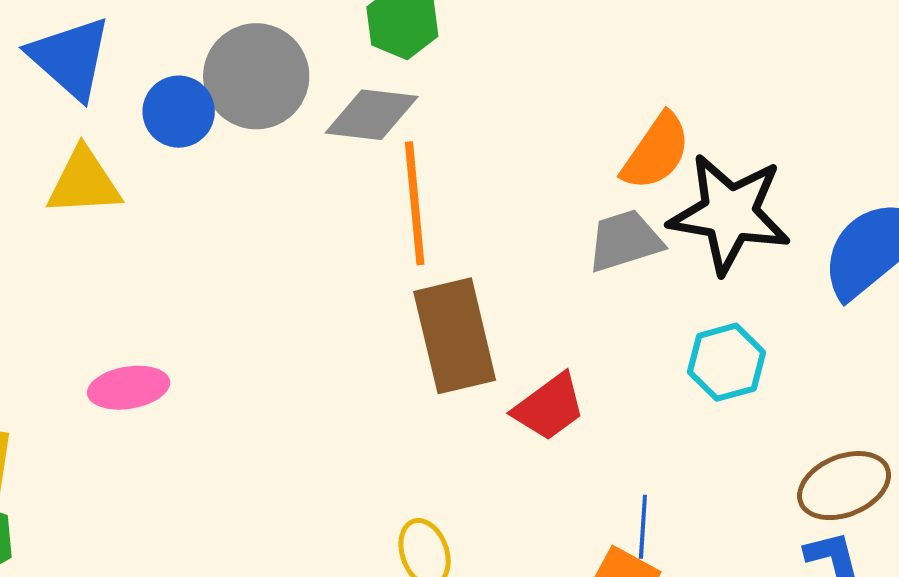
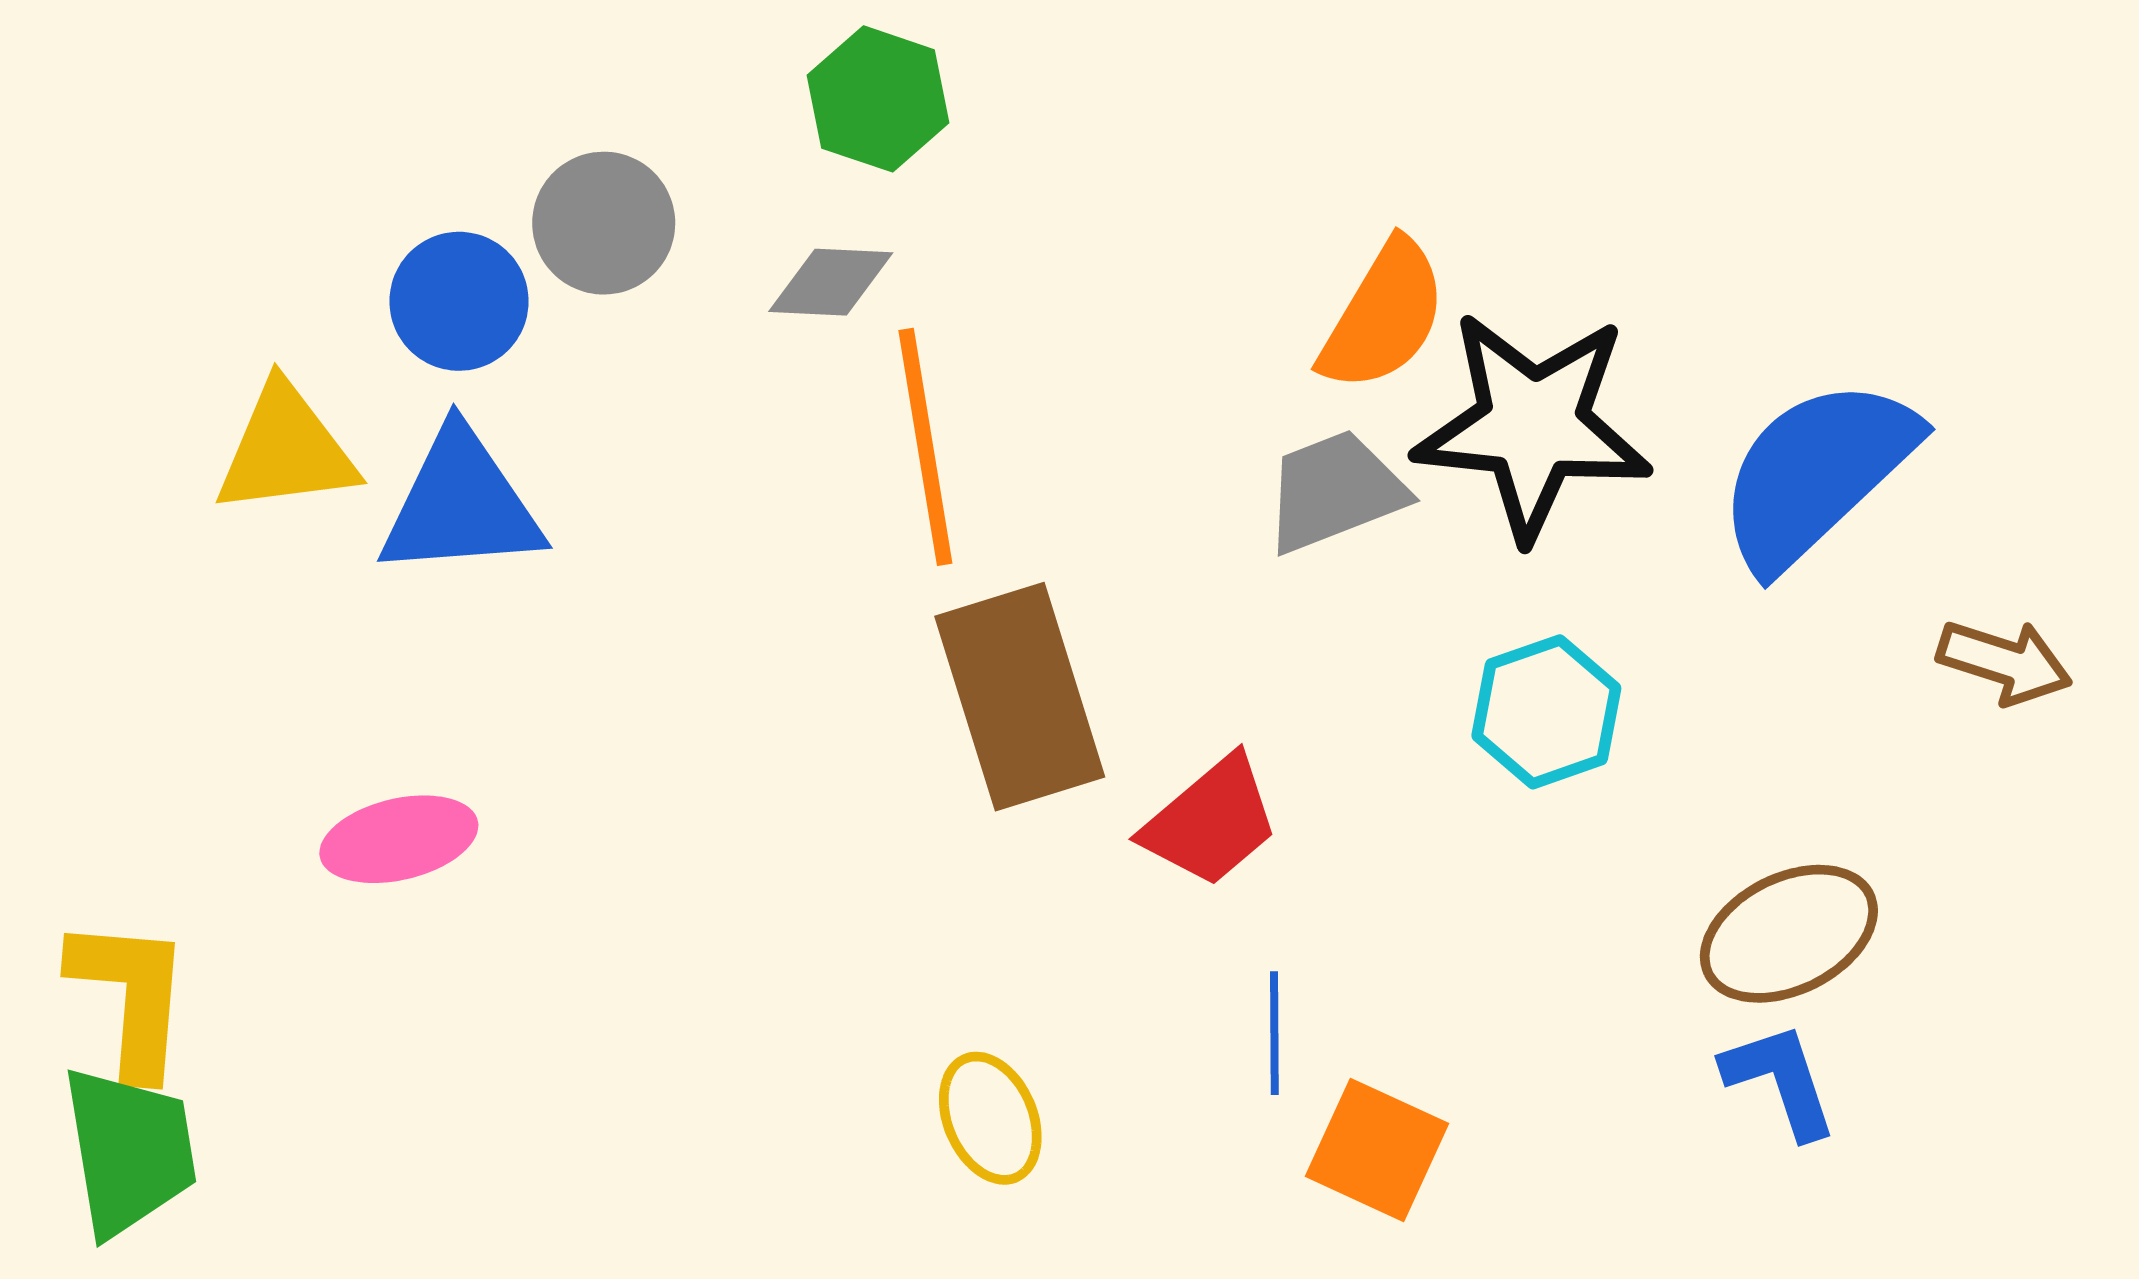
blue triangle: (70, 58) -> (461, 504), moved, turned -42
gray circle: (256, 76) -> (604, 223), size x0.7
gray diamond: (372, 115) -> (831, 282), size x0.7
blue line: (643, 527) -> (1274, 1033), moved

